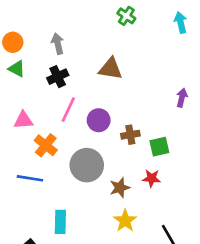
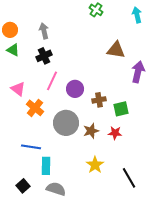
brown triangle: (111, 69) -> (116, 50), moved
purple arrow: (182, 98) -> (138, 72), size x1.5
pink triangle: (23, 120) -> (18, 89), turned 42
blue line: (30, 178) -> (31, 147), moved
brown star: (120, 188) -> (91, 131), moved

